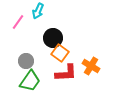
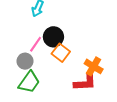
pink line: (18, 22) -> (36, 44), moved
red L-shape: (66, 73) -> (85, 82), moved

